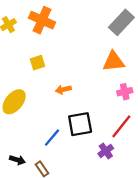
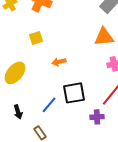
purple cross: (106, 151) -> (97, 117), turned 32
black arrow: (17, 160) -> (18, 112), moved, turned 56

